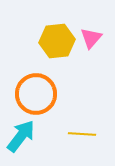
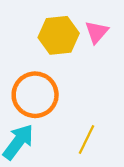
yellow line: (82, 134) -> (87, 140), turned -68

